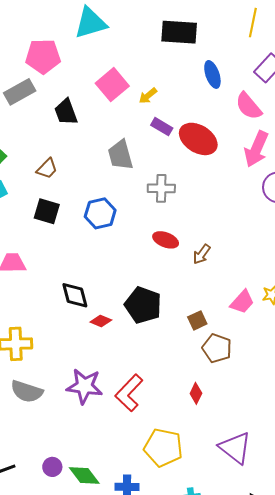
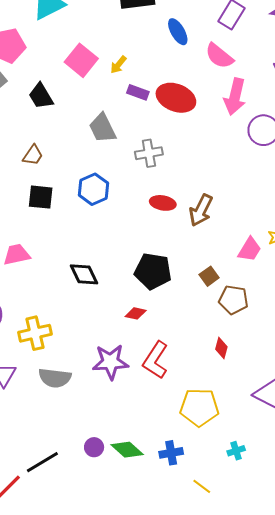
brown arrow: (202, 254) -> (201, 210), size x1.5
red diamond: (101, 321) -> (136, 313), moved

